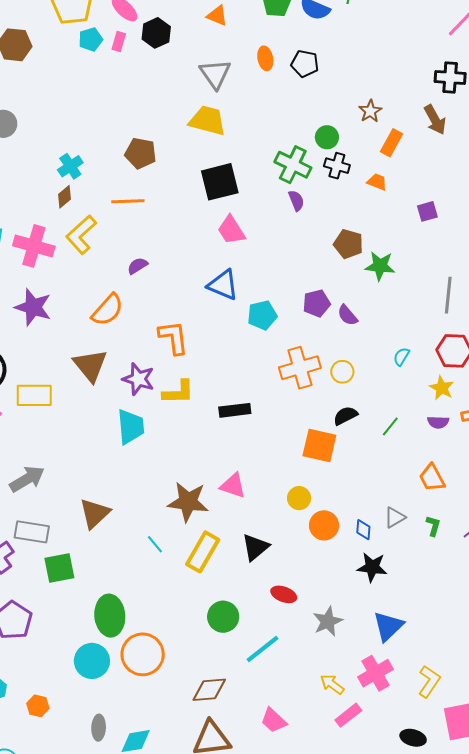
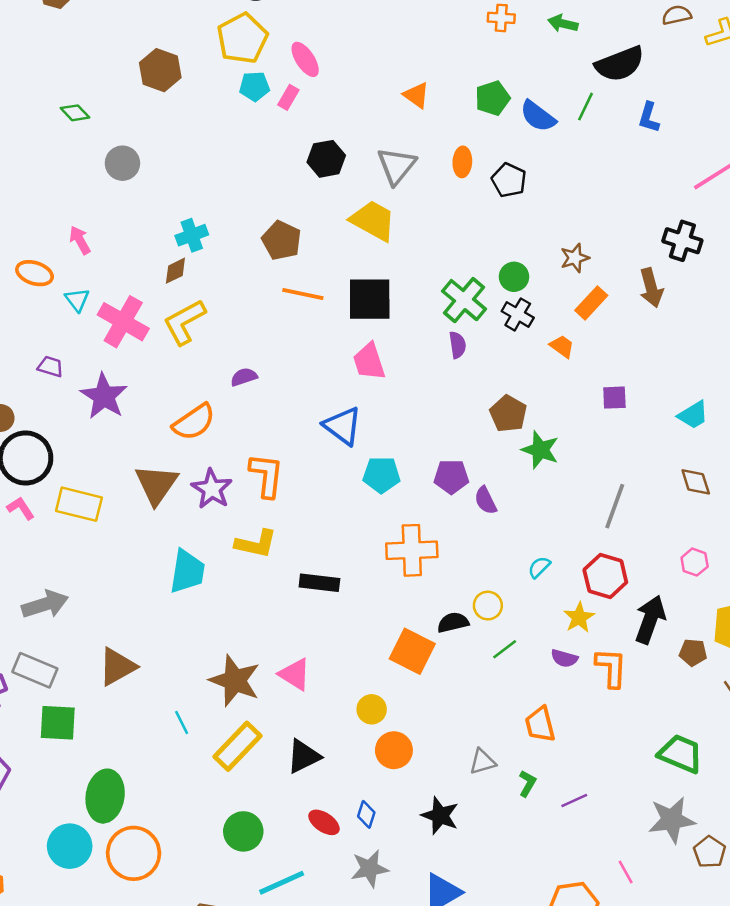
black hexagon: (156, 33) -> (326, 159), moved
orange line: (128, 201) -> (303, 294), moved
yellow circle: (342, 372) -> (488, 606), moved
purple star: (138, 379) -> (212, 489), moved
blue diamond: (363, 530) -> (366, 814), moved

